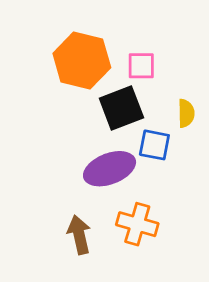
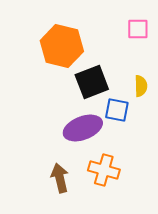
pink square: (141, 66) -> (138, 29), moved

